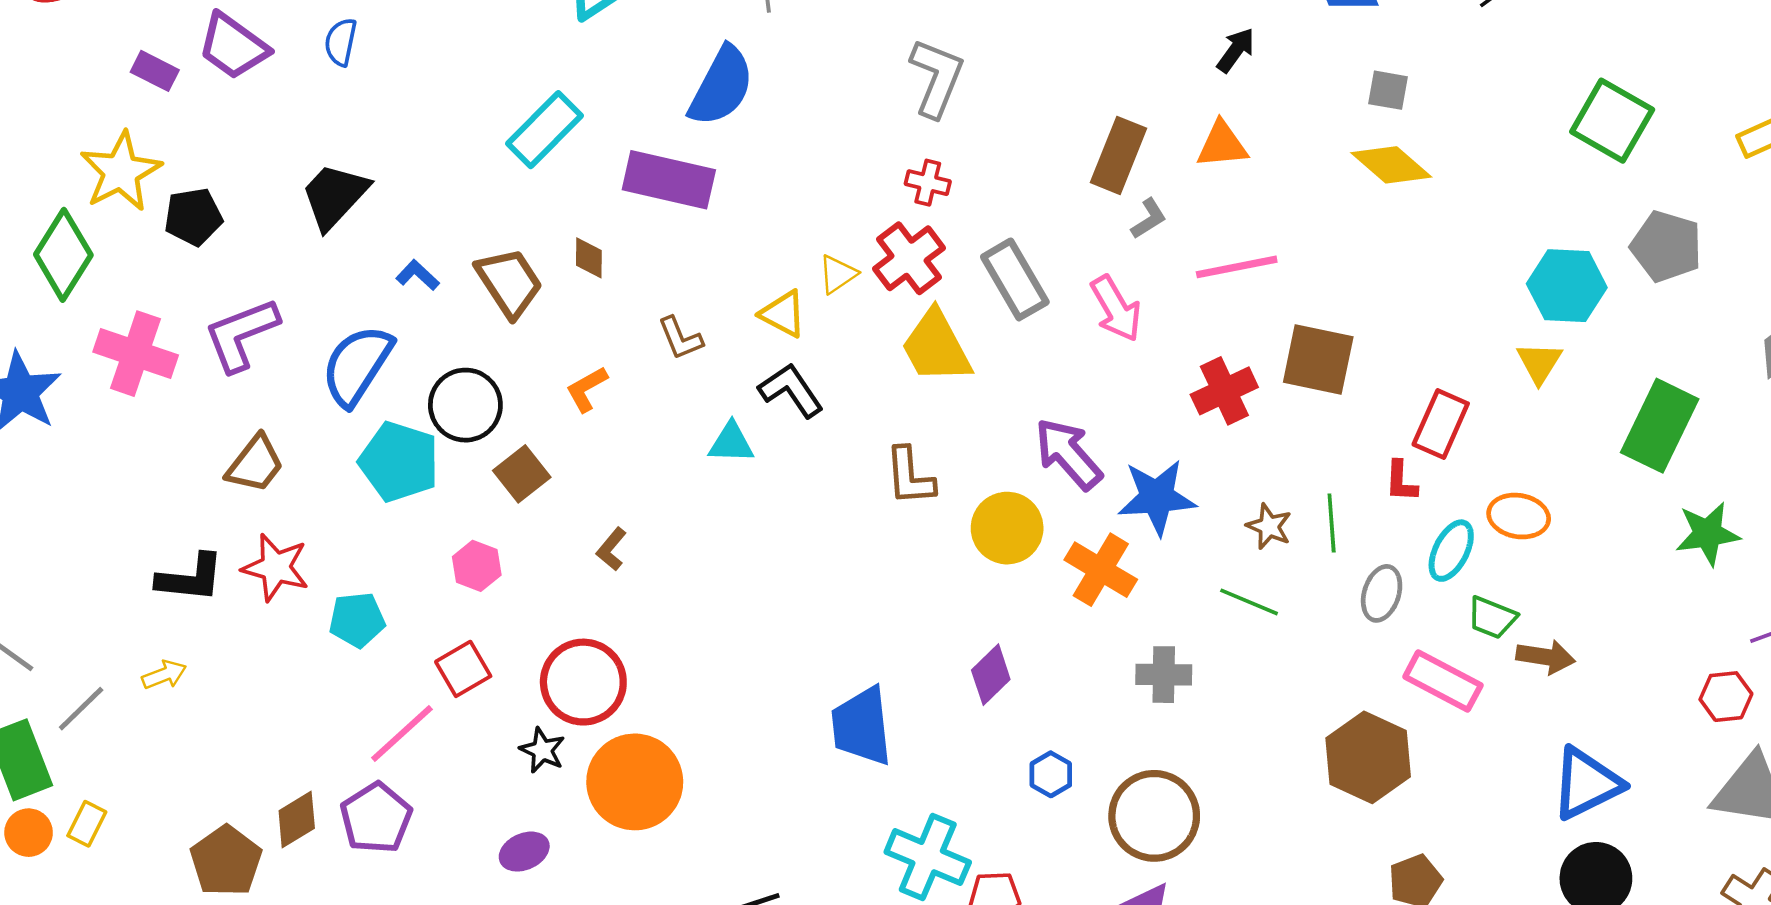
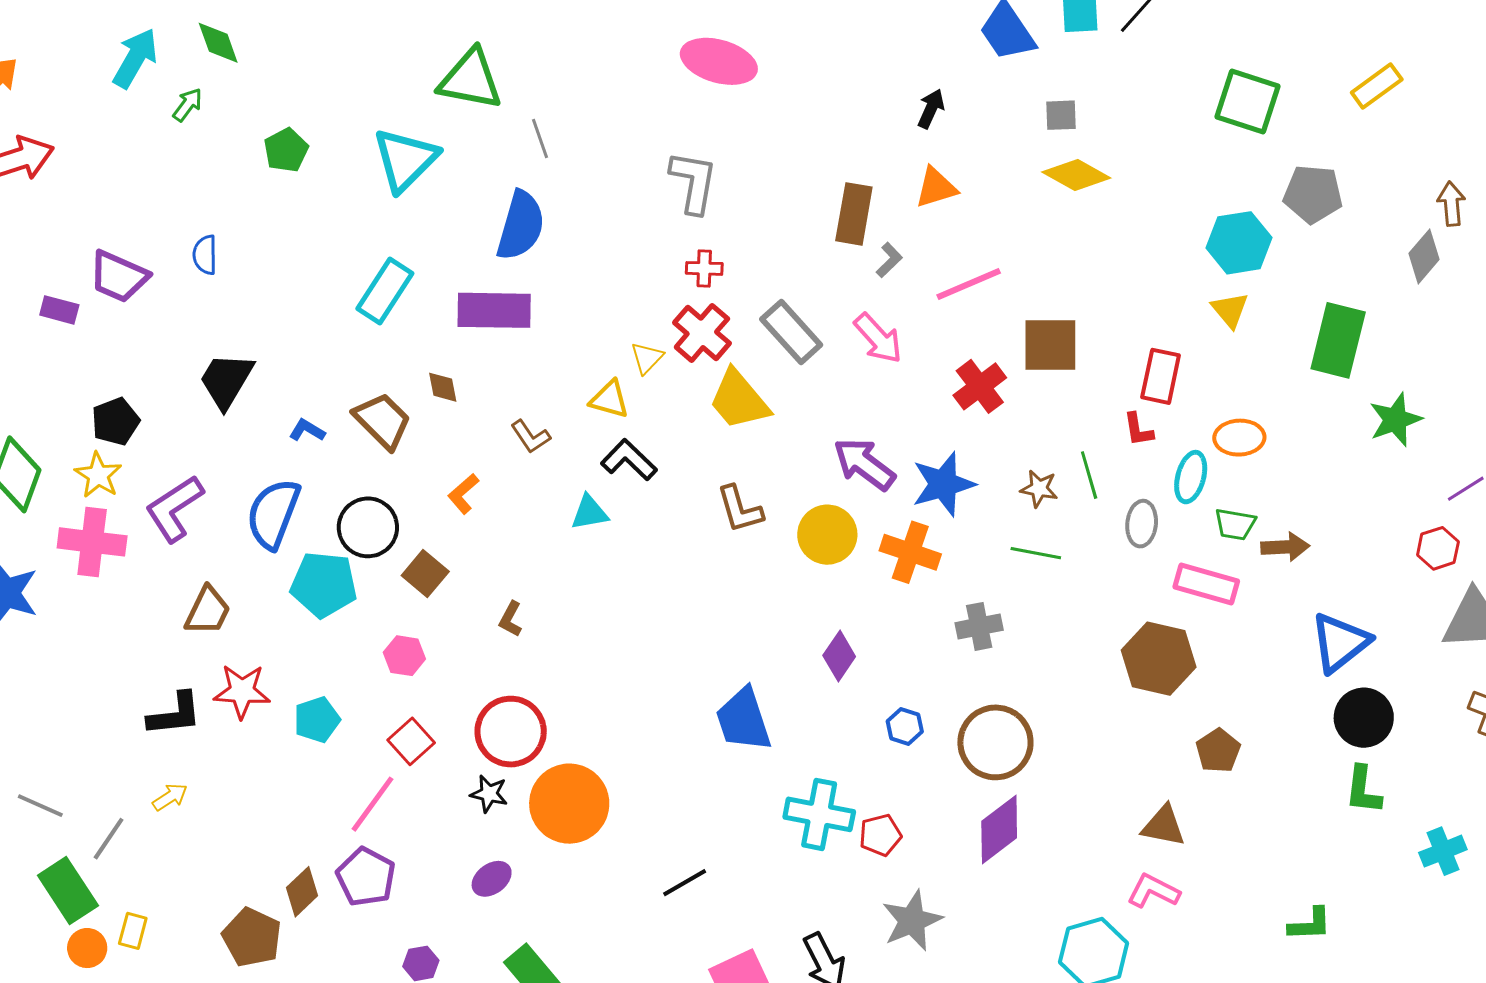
yellow star: (121, 172) -> (98, 475), moved, size x0.7

